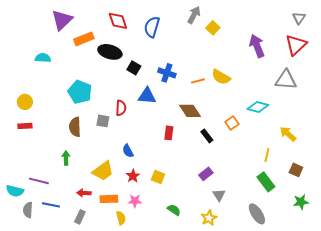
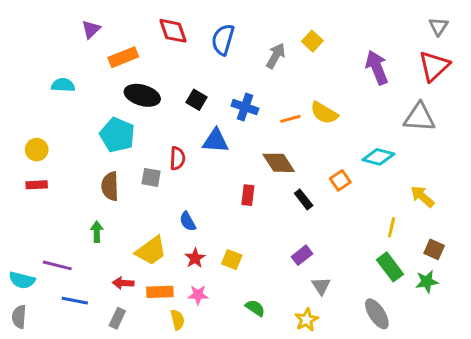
gray arrow: (194, 15) -> (276, 56), moved
purple triangle: (62, 20) -> (91, 29), size x0.6
black ellipse: (110, 52) -> (142, 95), moved
green star: (301, 202) -> (427, 282), moved
gray semicircle: (28, 210) -> (19, 317), moved

